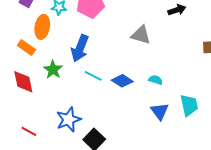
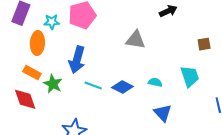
orange rectangle: (26, 48) -> (32, 73), moved
cyan trapezoid: (189, 105) -> (190, 76), moved

